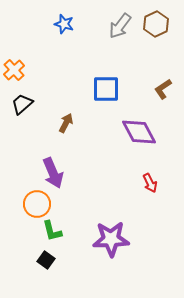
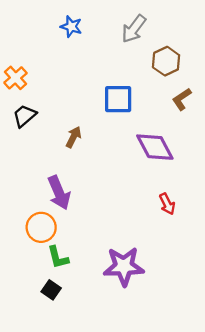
brown hexagon: (156, 24) -> (166, 61), moved

